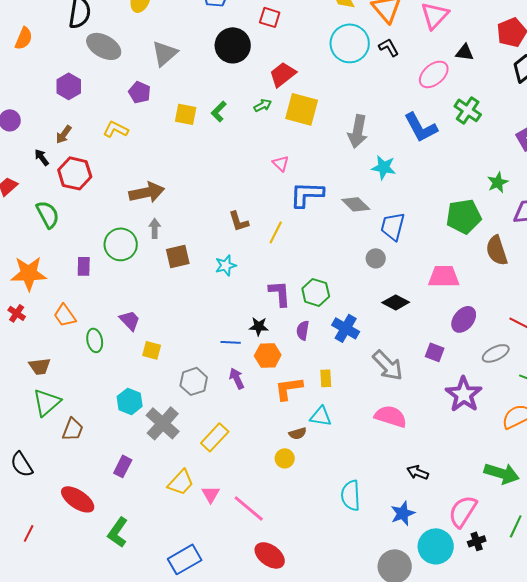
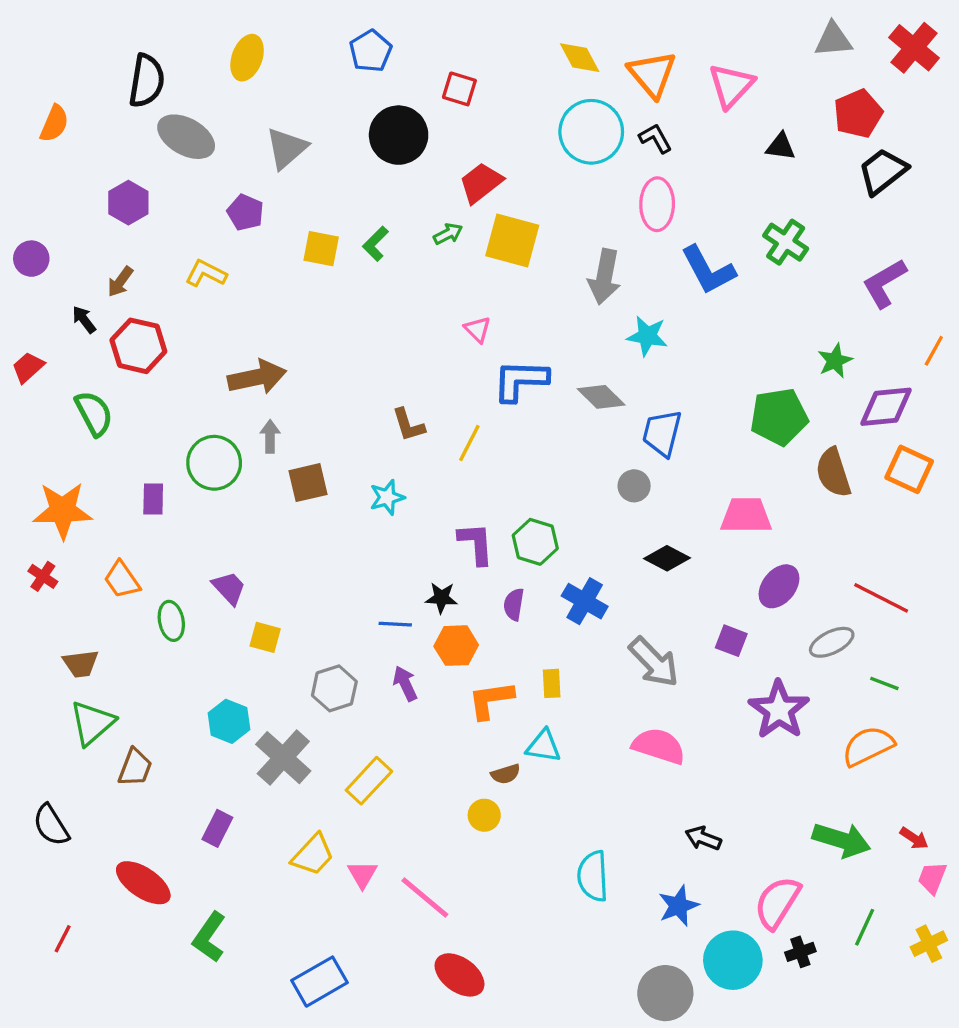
pink ellipse: (434, 74) -> (657, 204), moved, turned -48

